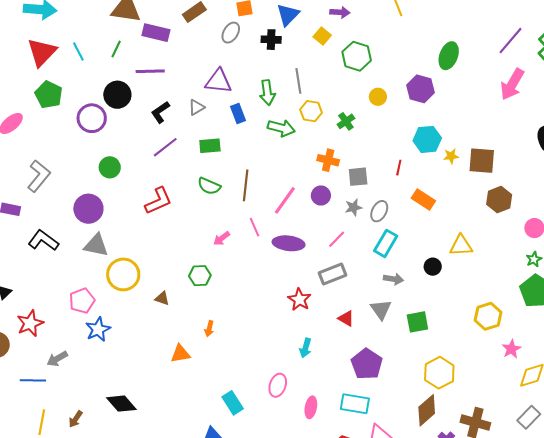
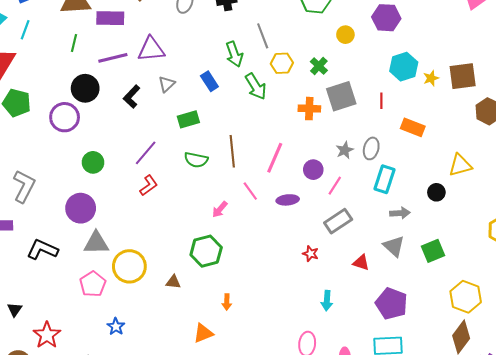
cyan line: (78, 52) -> (25, 30), moved, turned 60
purple triangle: (218, 81) -> (151, 49), moved
green arrow: (281, 128) -> (256, 86), turned 56
purple line: (165, 147) -> (146, 153), moved
gray square: (358, 177) -> (341, 96), moved, size x1.4
purple circle: (321, 195) -> (313, 170), moved
red L-shape: (158, 201) -> (149, 185), size x0.7
purple ellipse: (289, 243) -> (288, 200), size x0.7
green hexagon: (200, 276) -> (206, 251), size x1.4
red star: (299, 299) -> (311, 254), size x0.7
pink pentagon: (82, 301) -> (93, 284), moved
blue star: (98, 329) -> (116, 327), size x0.7

